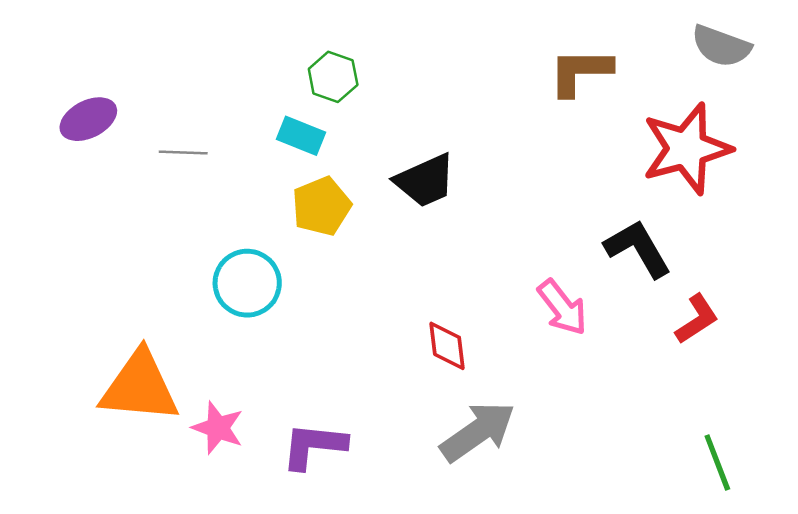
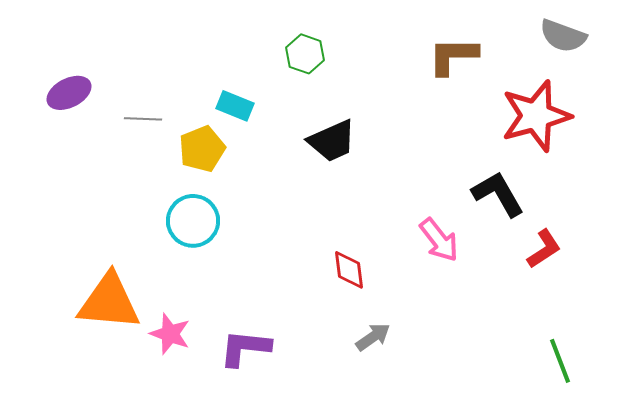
green hexagon: (333, 77) -> (305, 54), moved
yellow pentagon: (321, 206) -> (202, 149), moved
gray arrow: (478, 432) -> (373, 337), size x0.6

